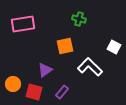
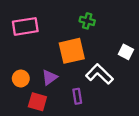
orange square: (65, 46) -> (72, 51), size x1.4
orange circle: (13, 84) -> (21, 78), moved
purple rectangle: (62, 92) -> (77, 96), moved, turned -48

